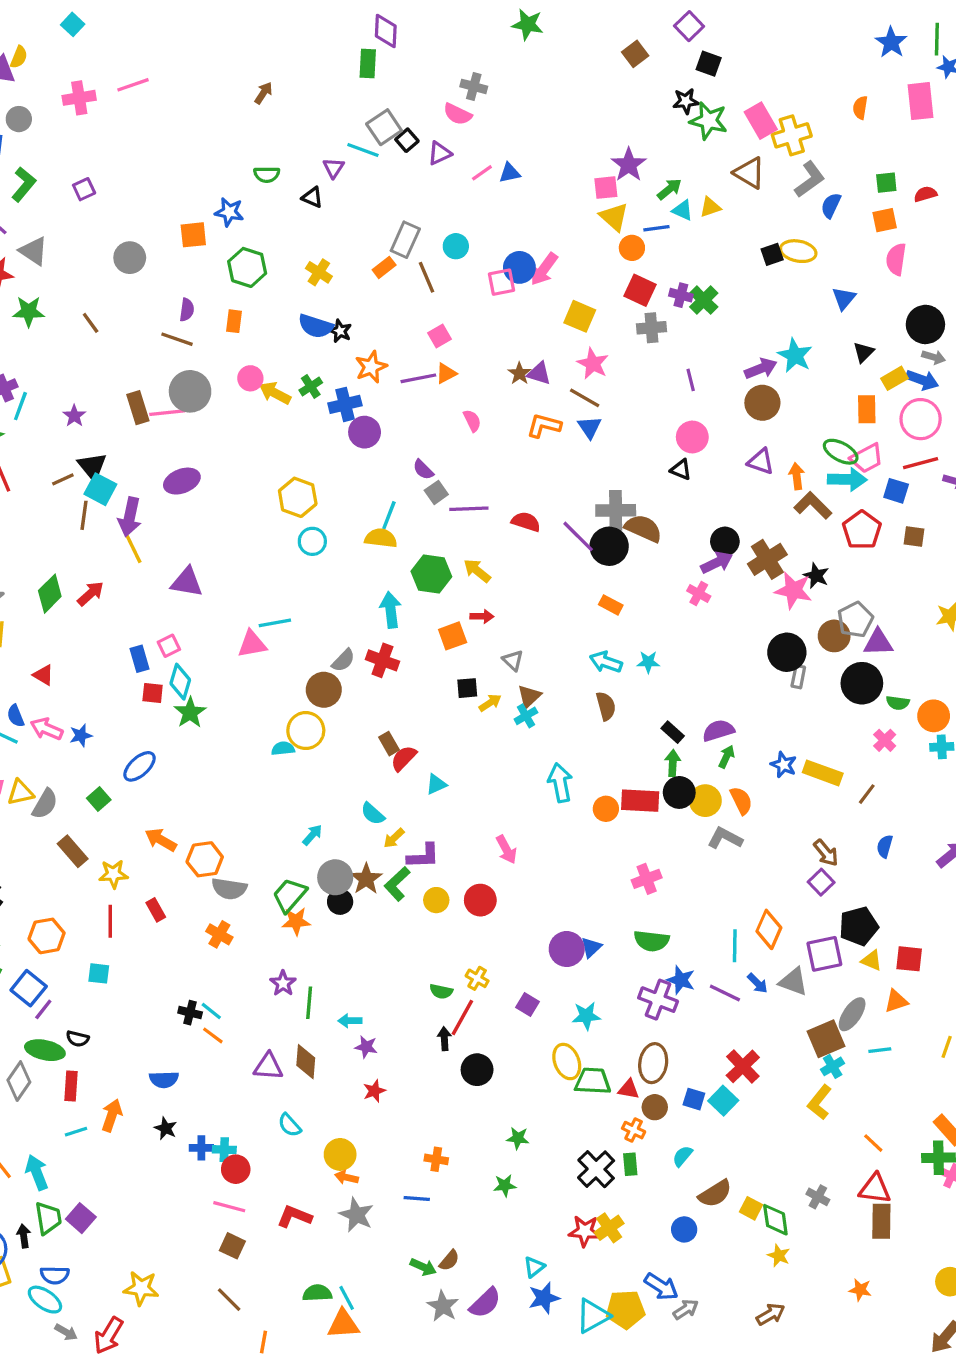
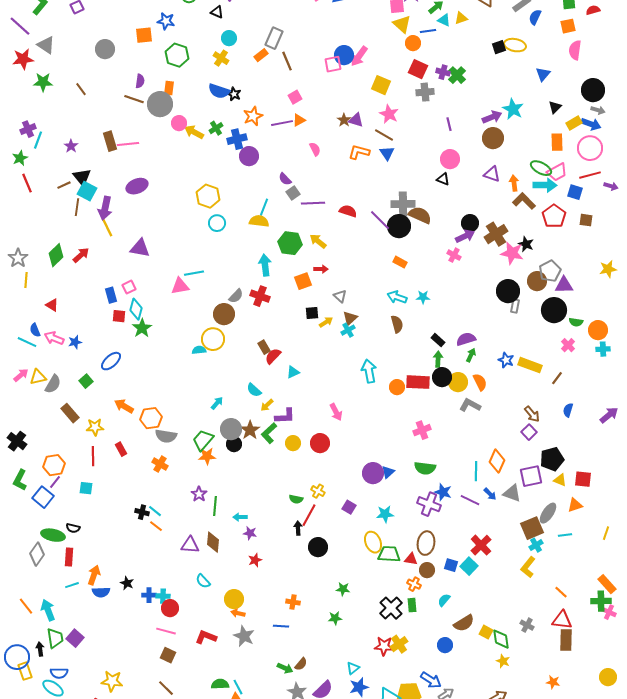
cyan circle: (456, 246) -> (229, 38), moved
gray circle: (190, 391) -> (160, 104), moved
purple line: (43, 1009) -> (55, 482), moved
blue semicircle: (164, 1079) -> (101, 592), moved

